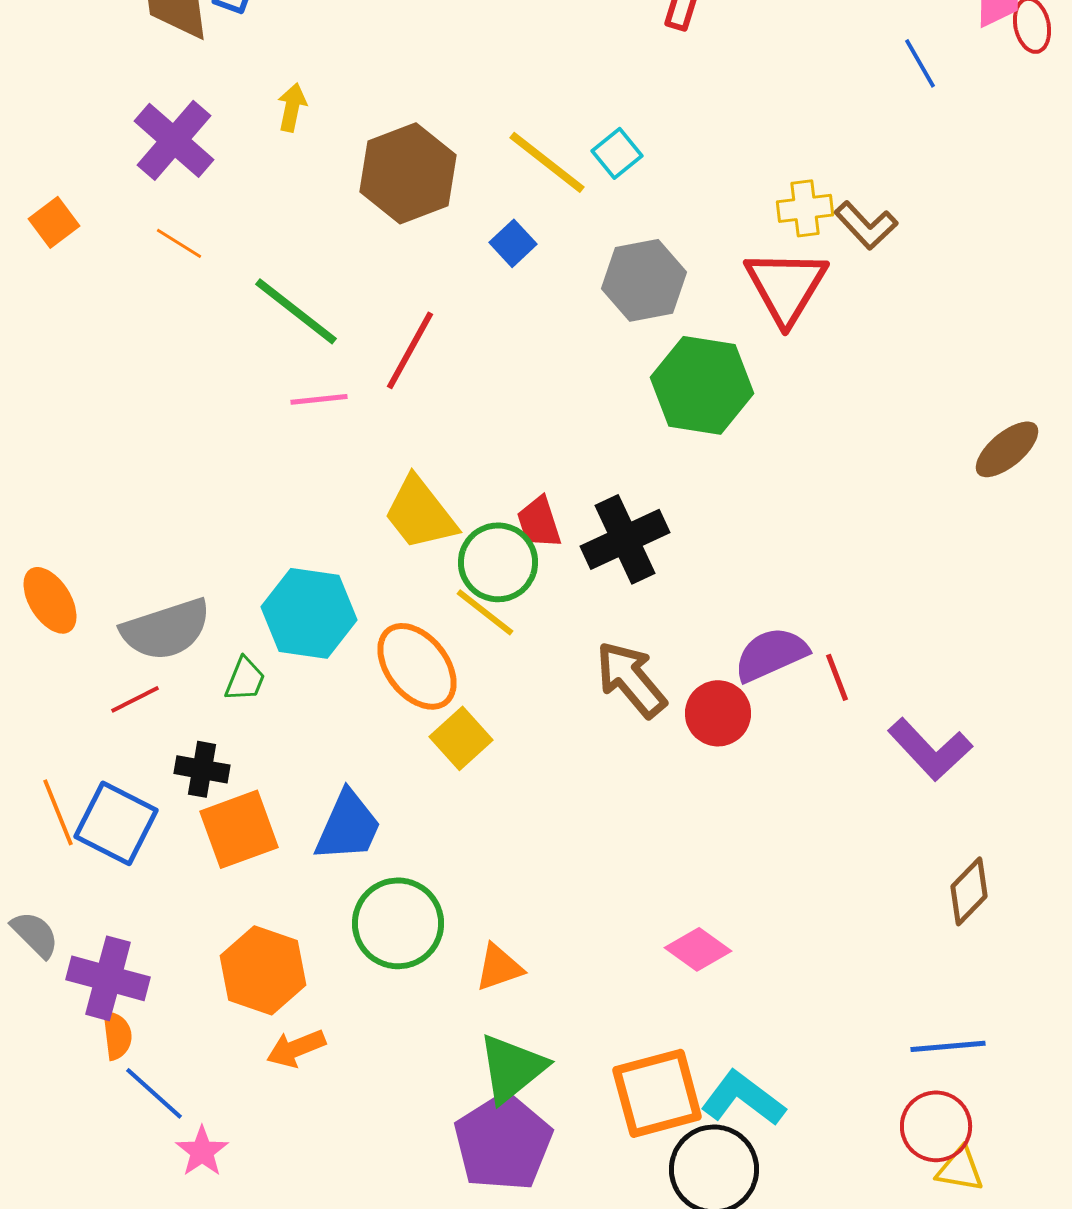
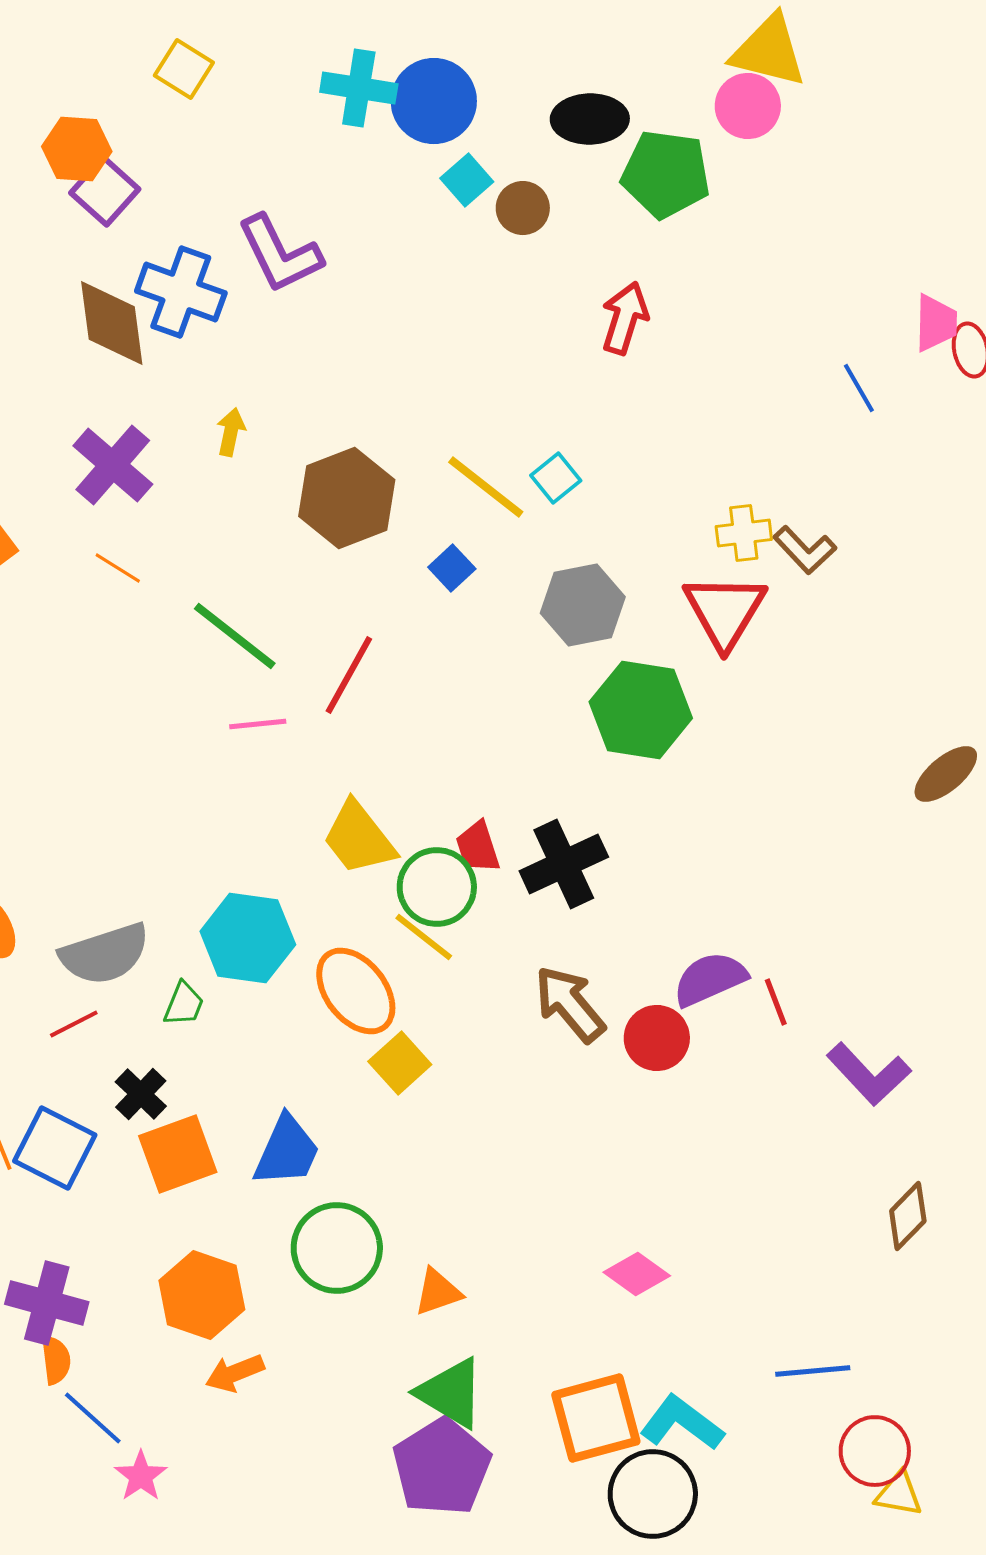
black cross: (202, 769) -> (141, 1094), turned 34
blue line: (948, 1046) -> (813, 1371), moved
green triangle: (512, 1068) -> (451, 1393), turned -50

